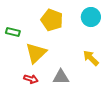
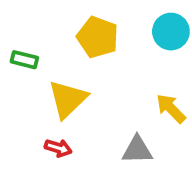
gray triangle: (61, 77) -> (137, 150), moved

